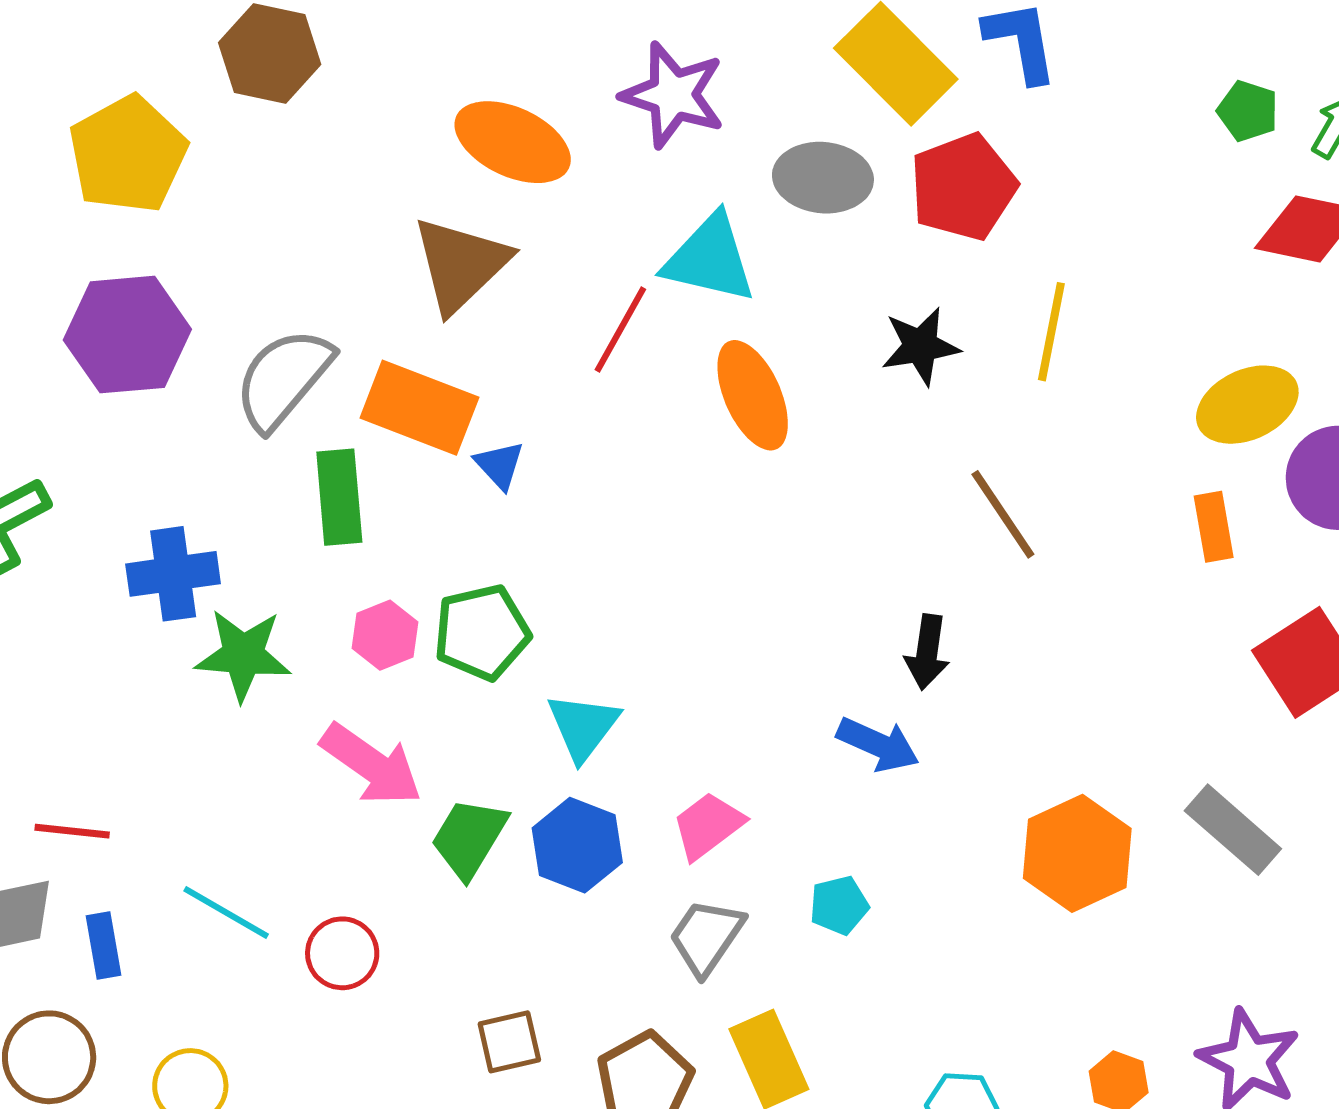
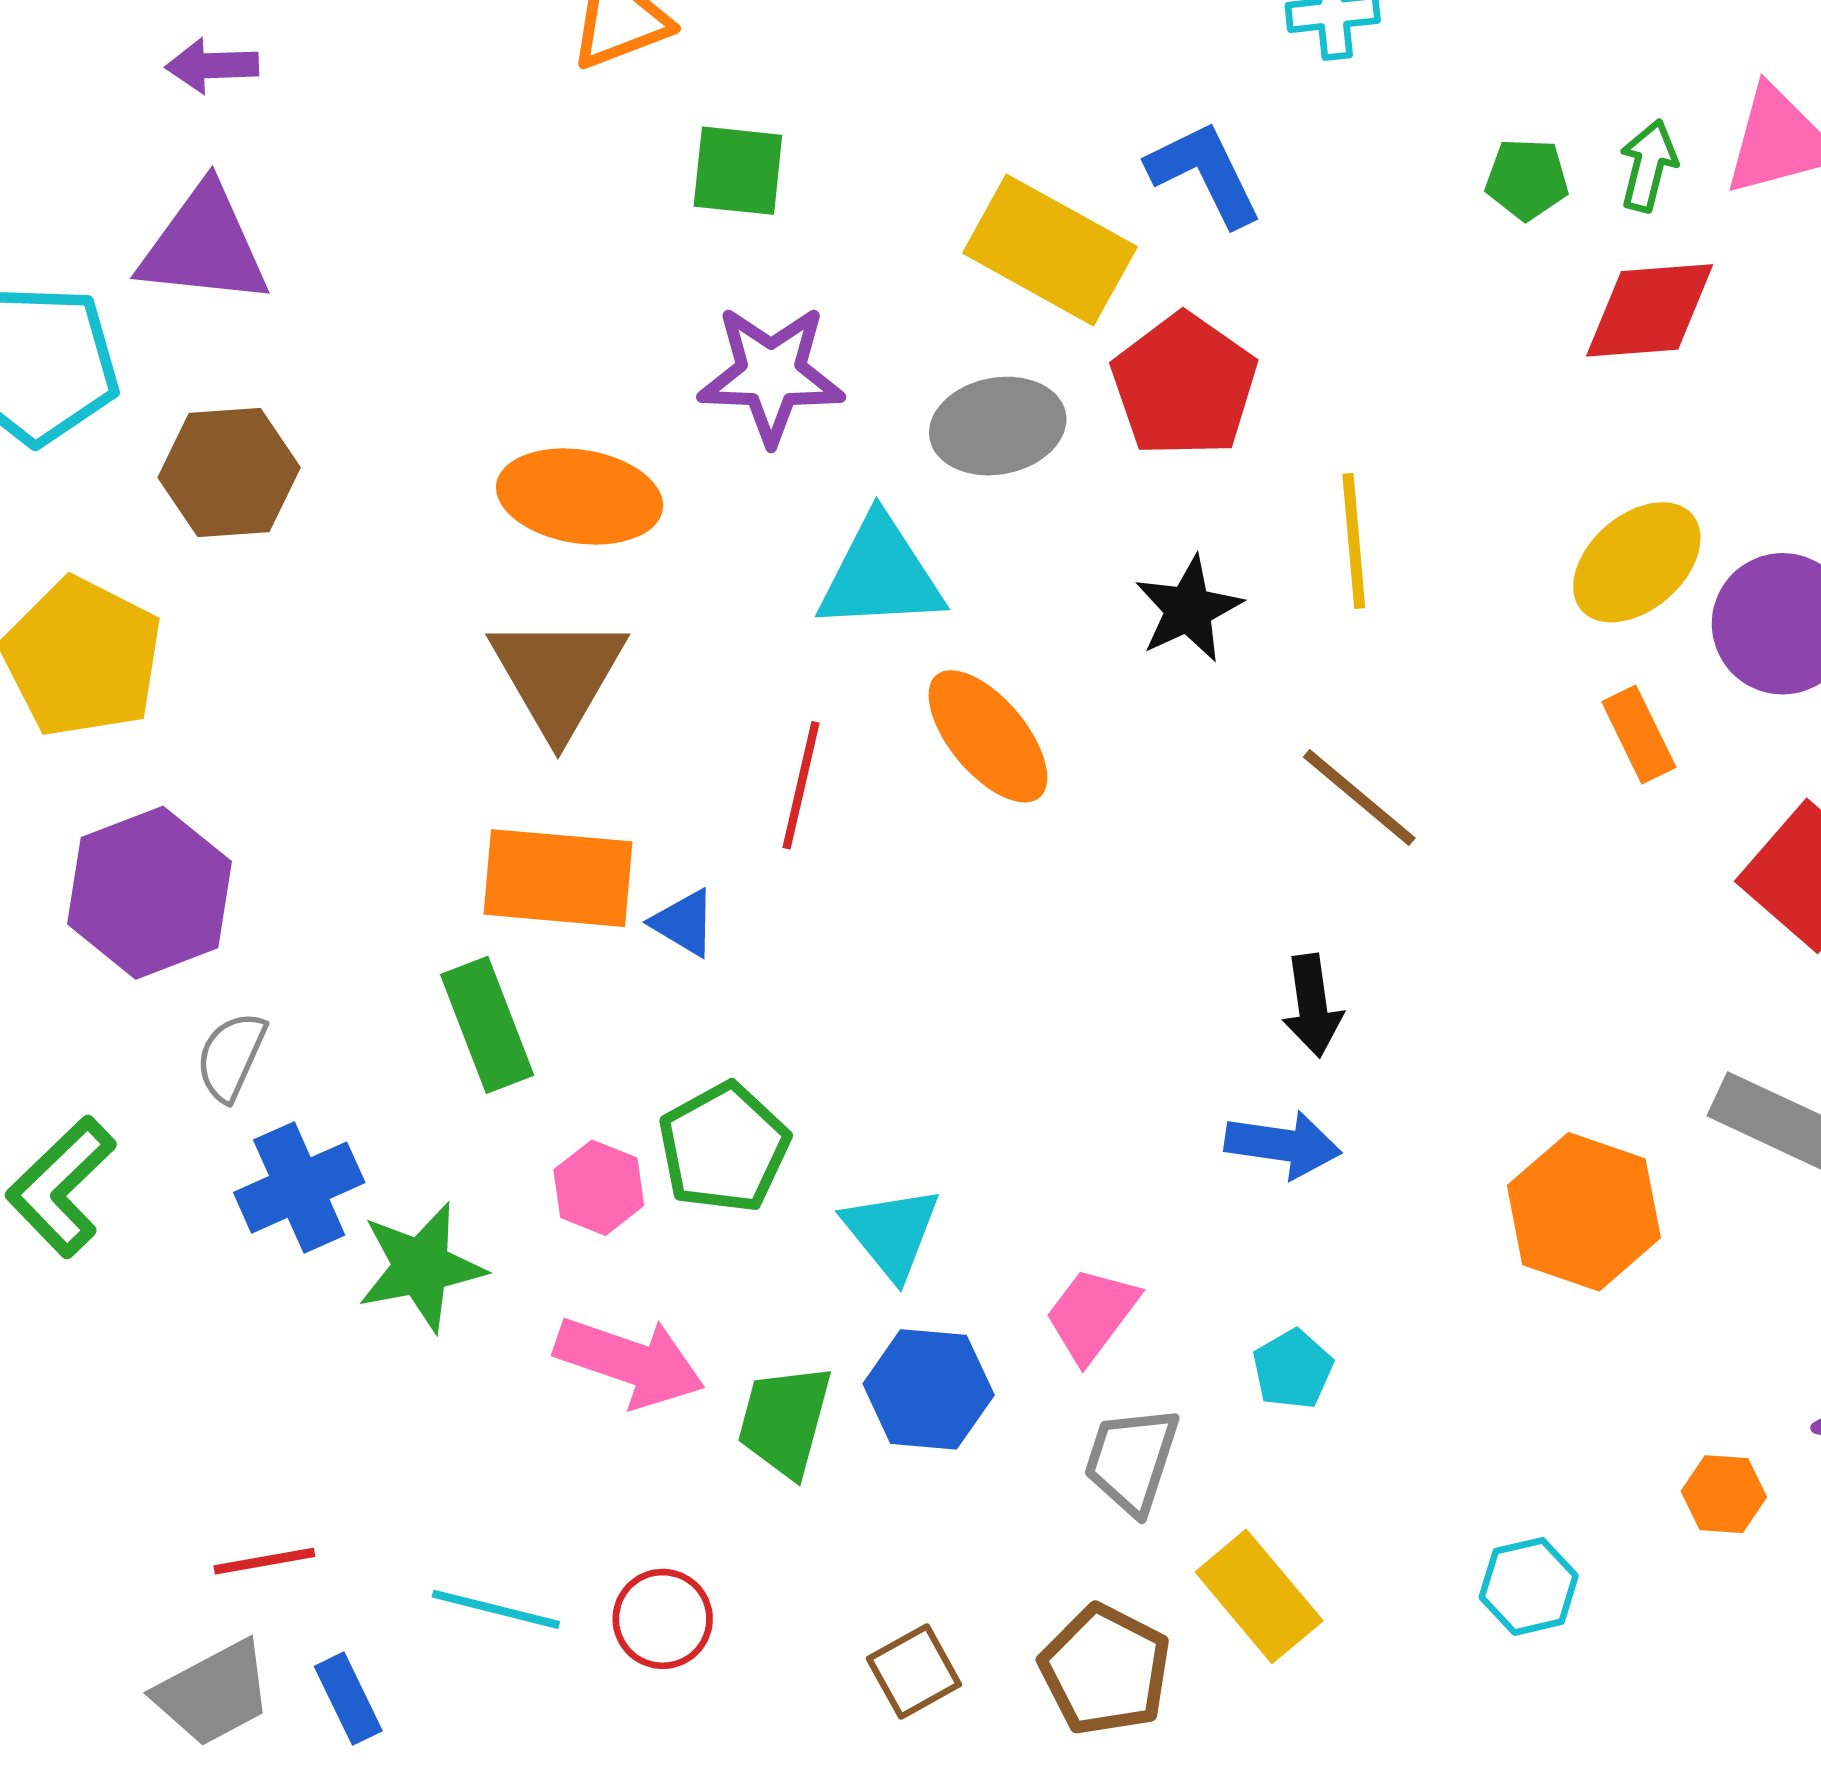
red line: (620, 329) -> (801, 785), moved
gray semicircle: (283, 379) -> (231, 1056), moved, size x0.6

